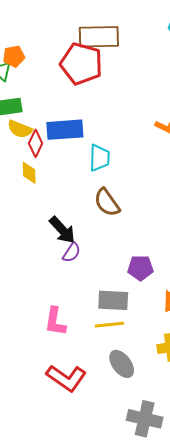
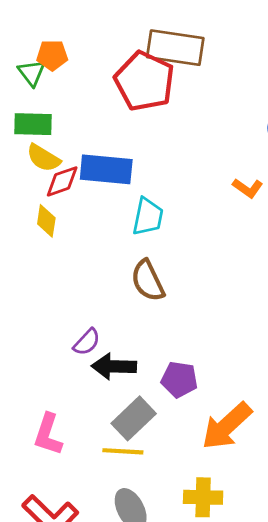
red diamond: (36, 143) -> (62, 181), turned 36
black arrow: (62, 230) -> (114, 366), moved, turned 124
gray rectangle: (113, 300) -> (134, 418), turned -56

